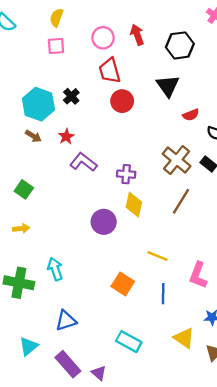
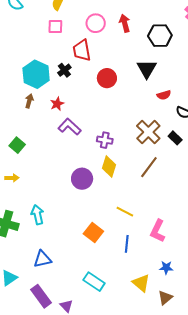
red trapezoid: (110, 71) -> (82, 50), moved
brown arrow: (33, 136) -> (29, 101), turned -112

